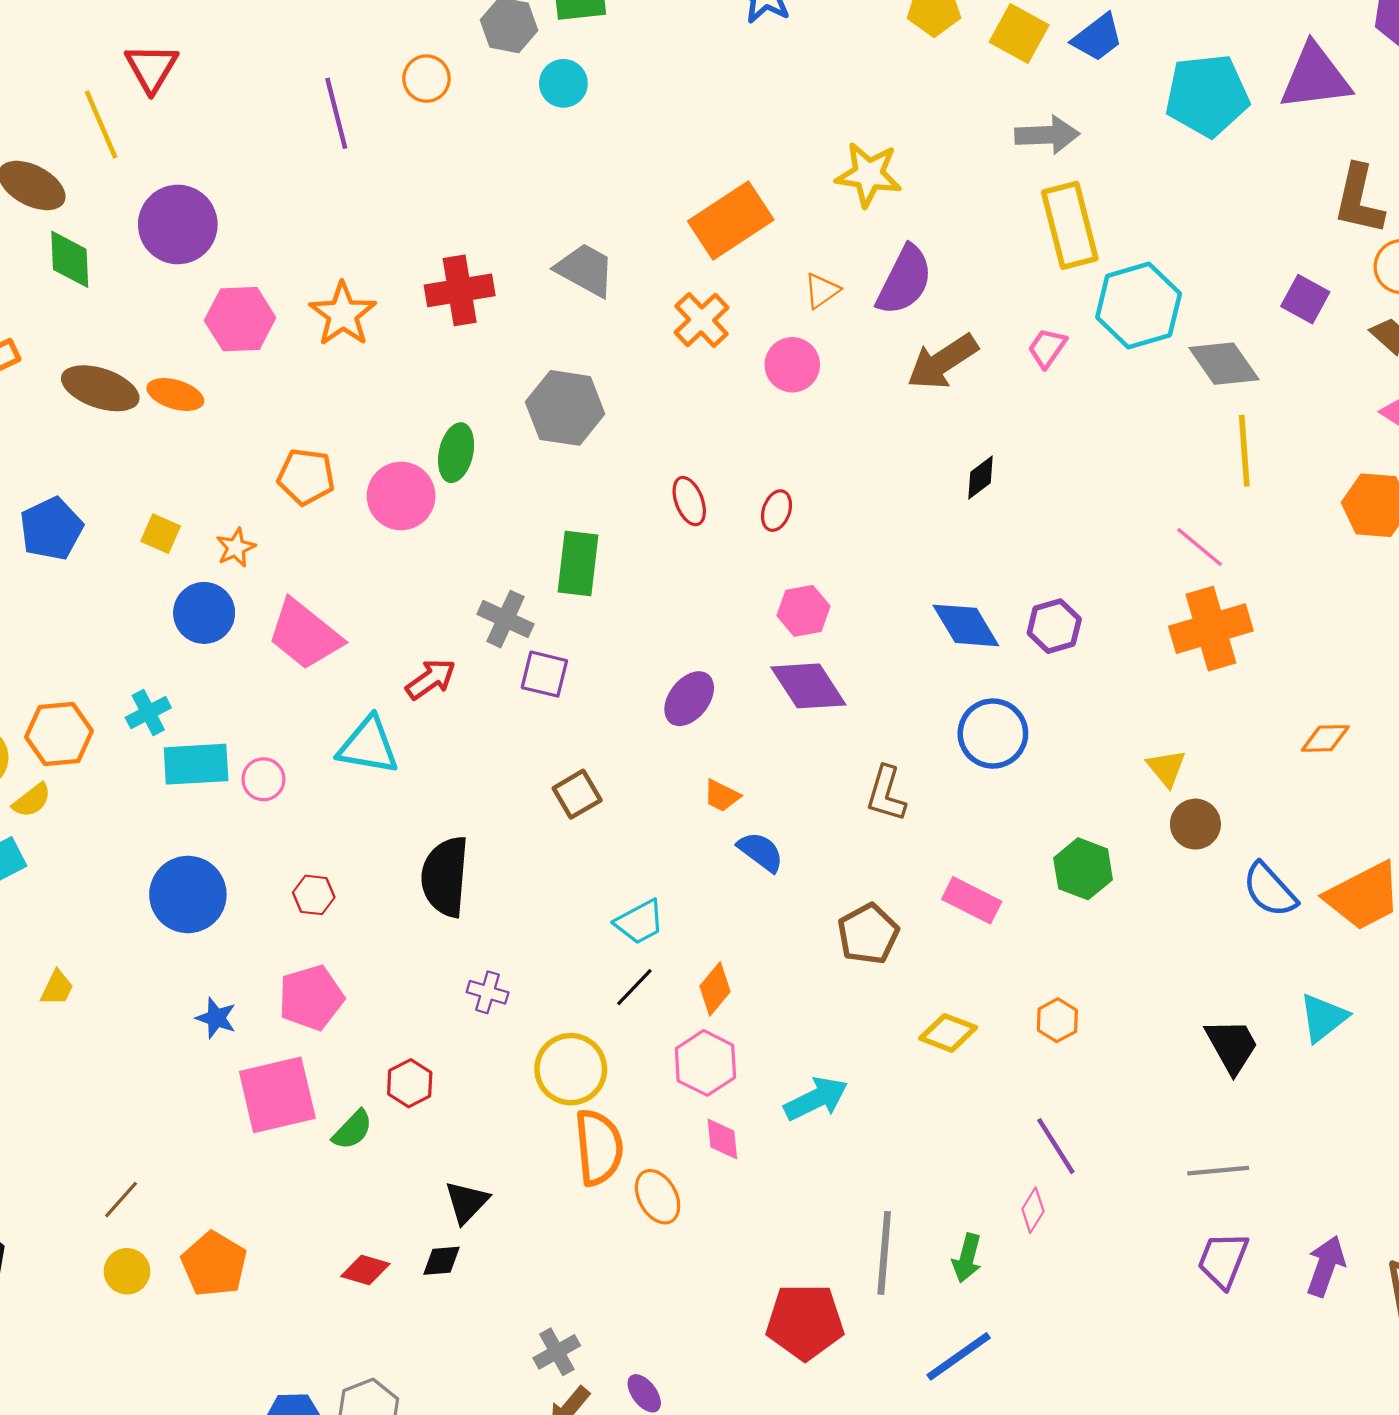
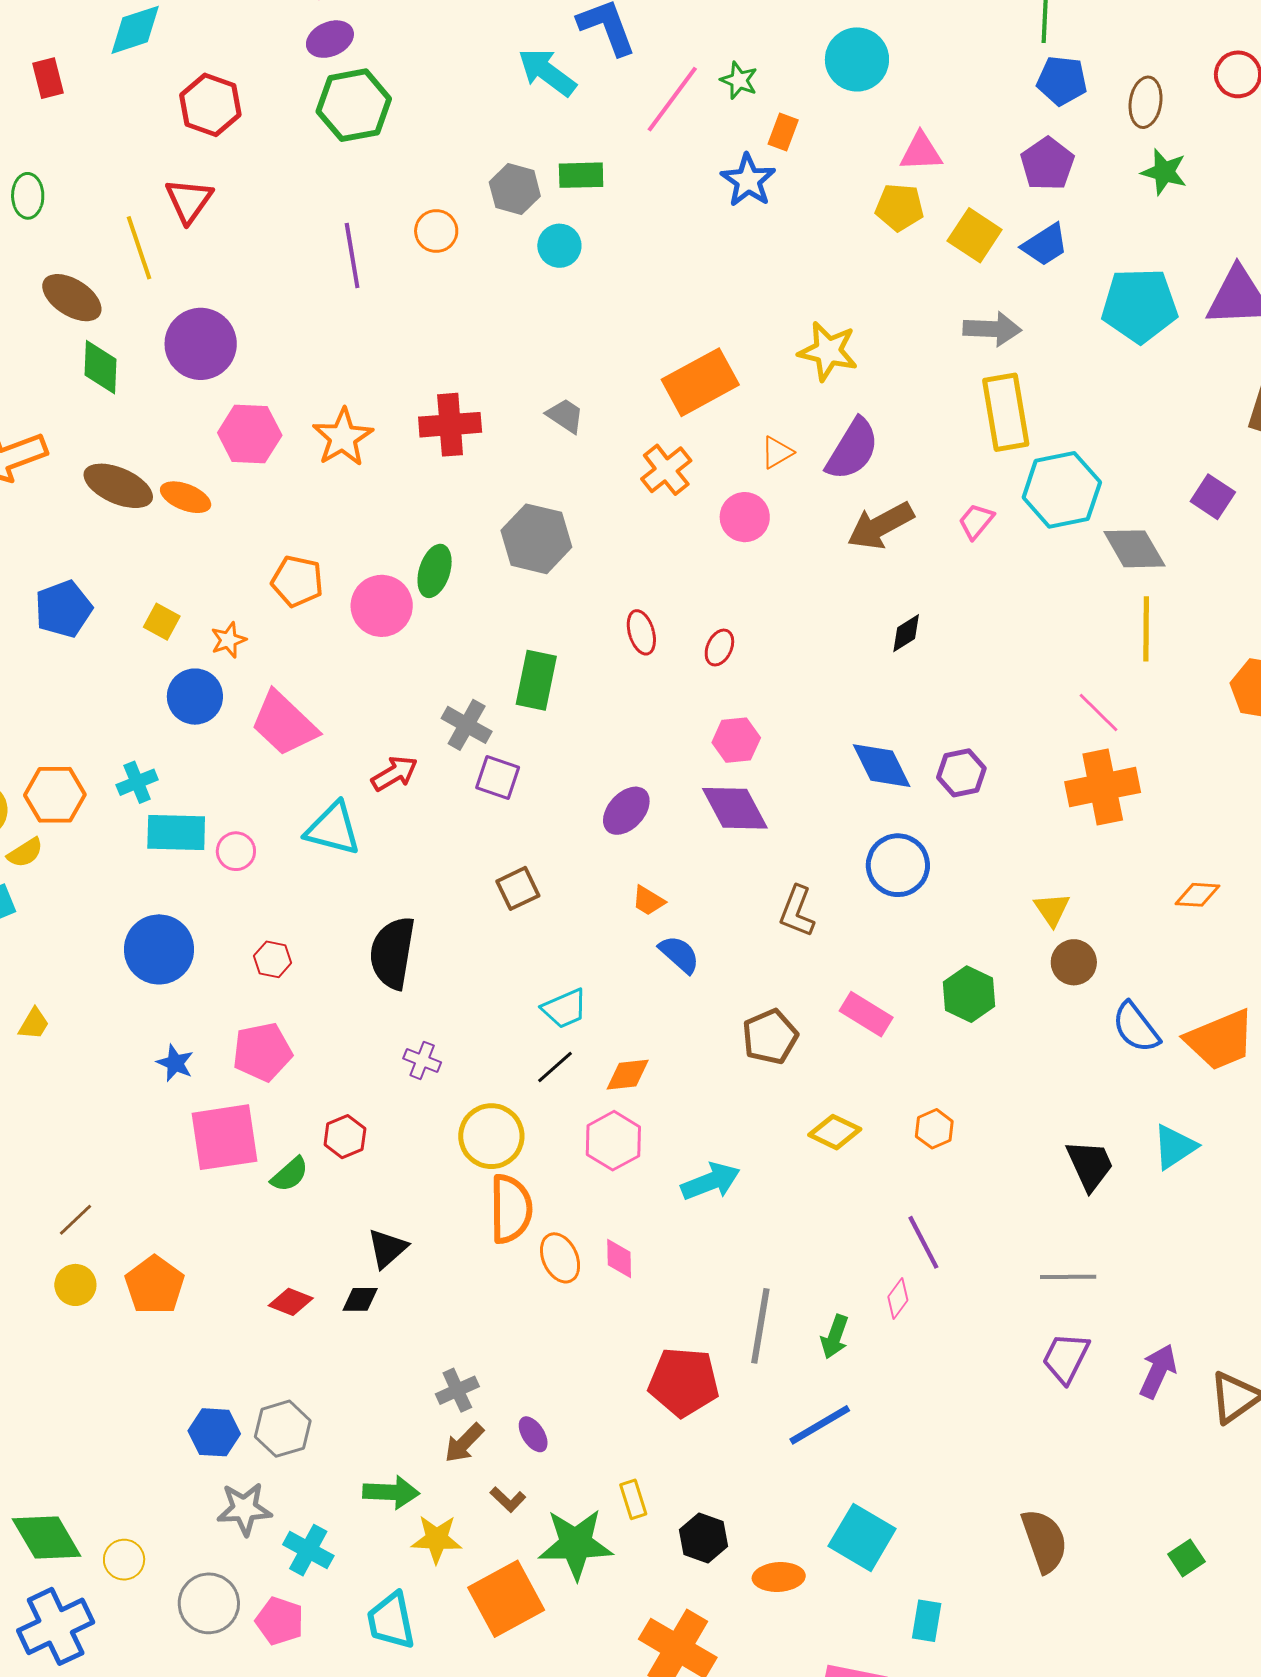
gray trapezoid: (585, 270) -> (565, 416), size x0.7
orange diamond: (715, 989) -> (628, 1075), turned 39
pink diamond: (722, 1139) -> (619, 1259), moved

